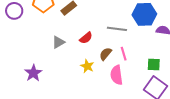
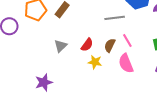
red semicircle: (86, 38) -> (87, 45), moved
purple star: (33, 73) -> (44, 82), turned 30

